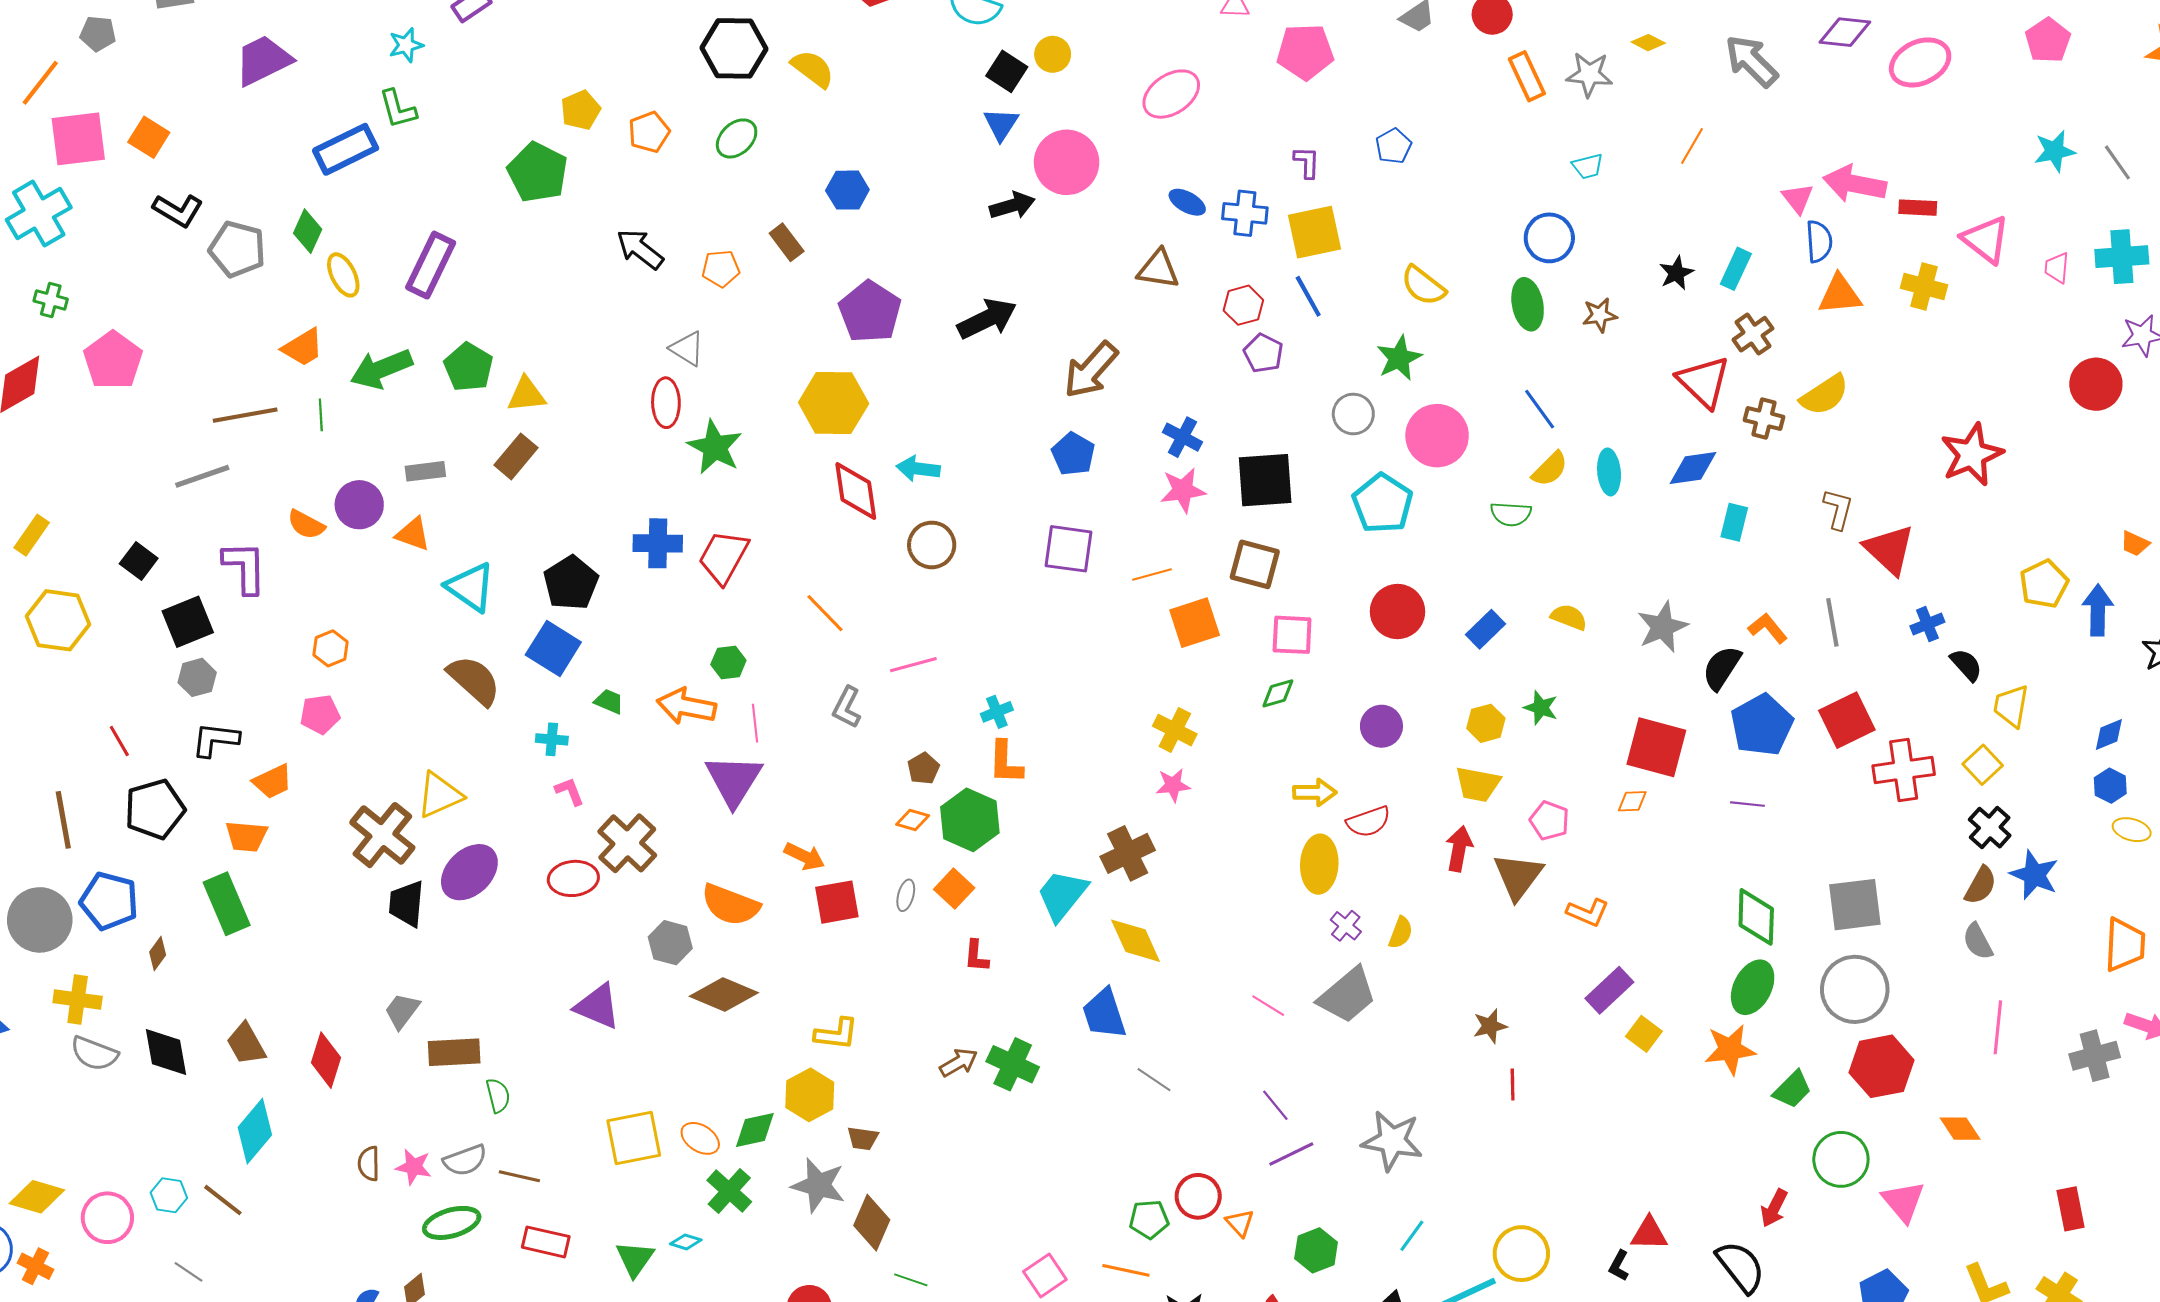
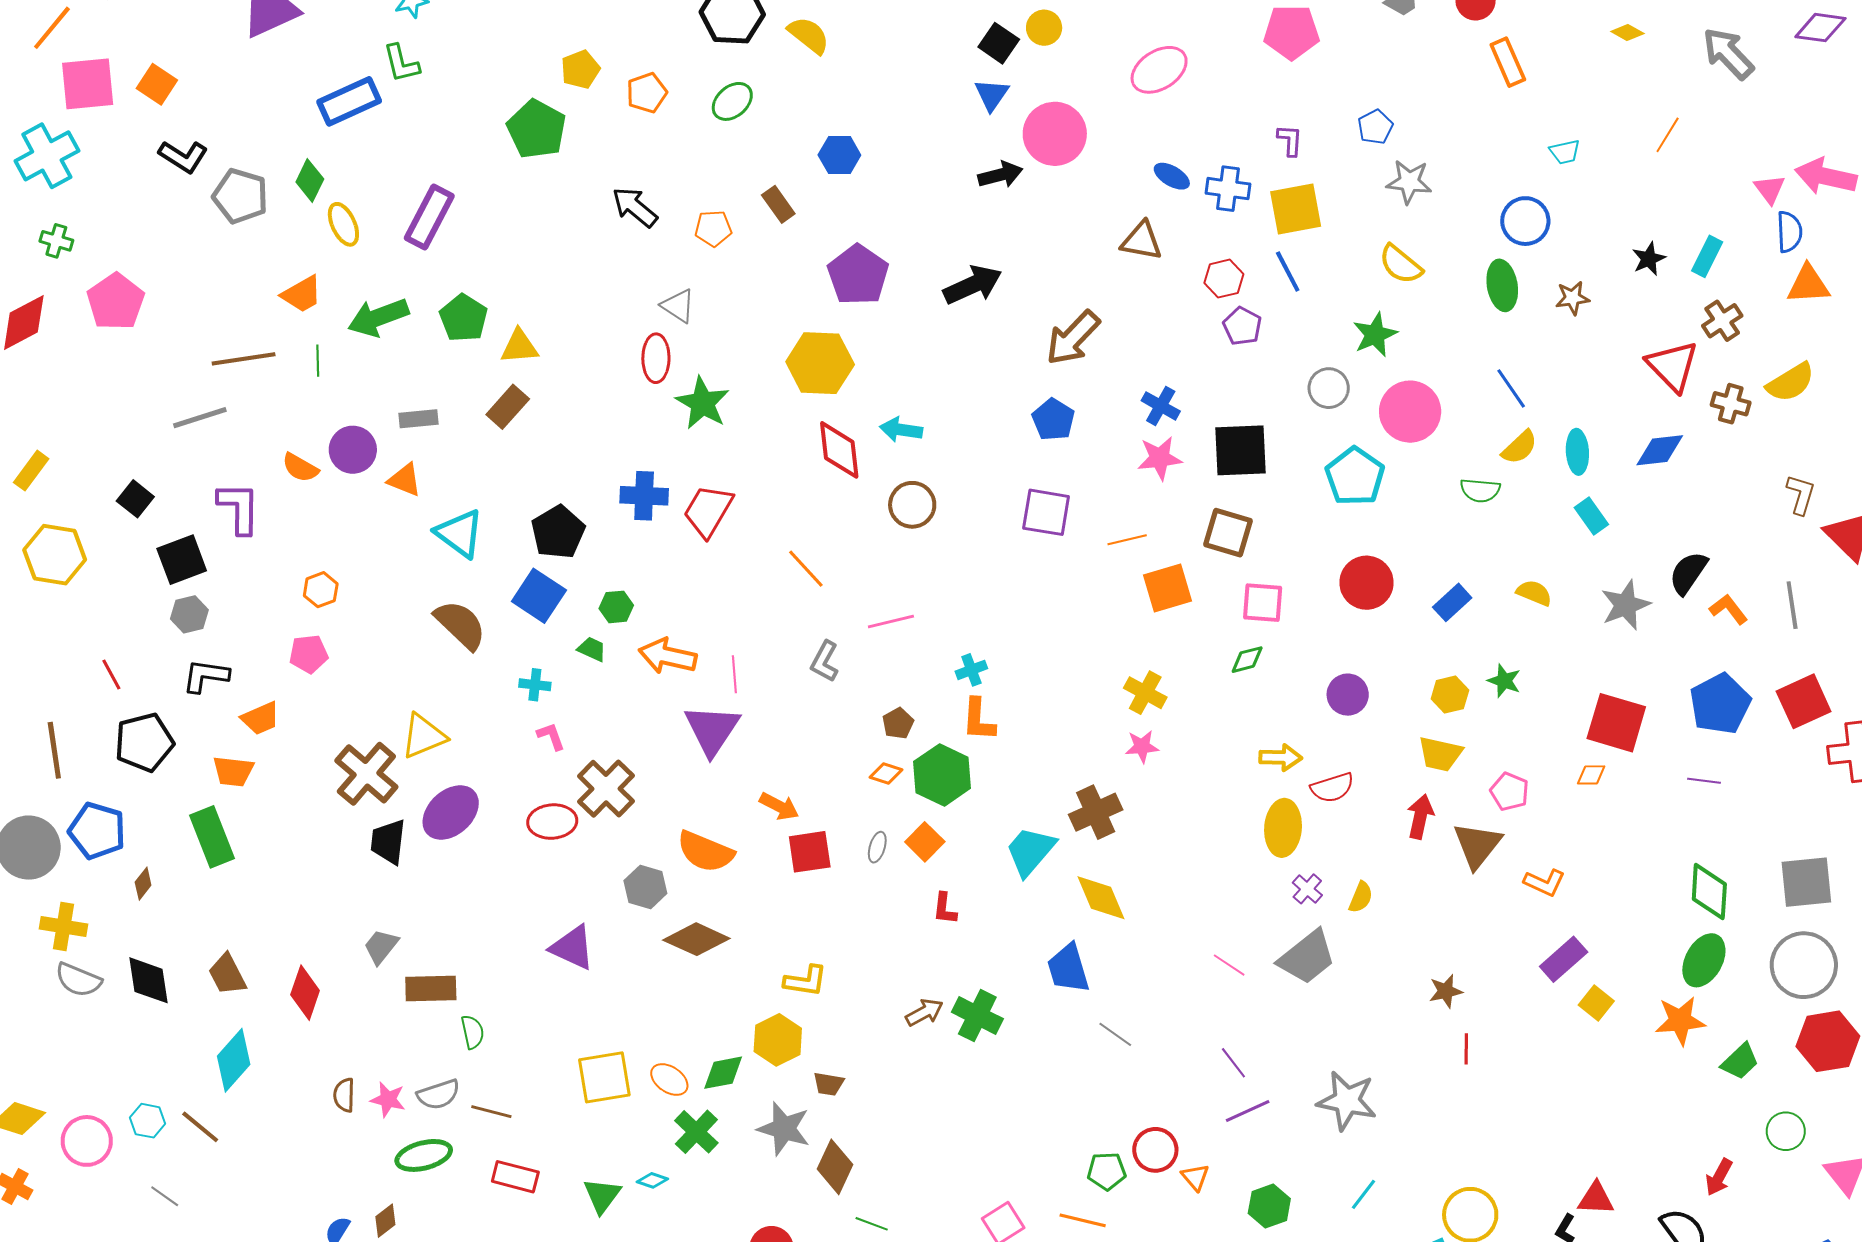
gray star: (1589, 74) -> (1409, 182), moved
cyan rectangle: (1734, 522) -> (1591, 516), moved, turned -51
green hexagon: (728, 662) -> (616, 607), moved
black semicircle: (1722, 668) -> (1688, 573), moved
green circle: (1841, 1159) -> (1786, 1131), size x0.7

